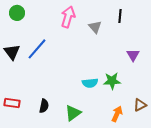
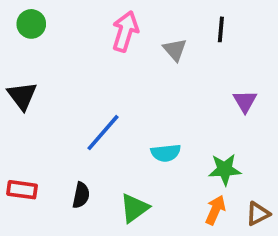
blue line: (37, 49) -> (103, 133), moved
green star: (112, 81) -> (225, 169), moved
brown triangle: (140, 105) -> (258, 214), moved

